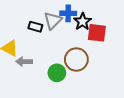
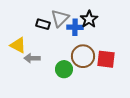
blue cross: (68, 13) -> (75, 27), moved
red square: (97, 33) -> (106, 59), moved

